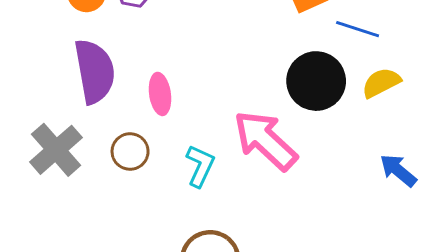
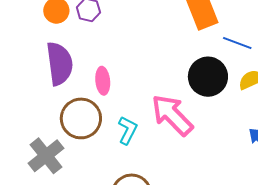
gray cross: (56, 150) -> (46, 156), moved
brown circle: (130, 152) -> (81, 118), size x1.6

